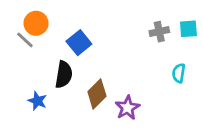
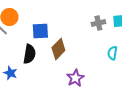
blue square: (79, 43) -> (40, 31), turned 36
brown diamond: (97, 94) -> (58, 49), moved

